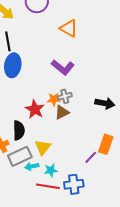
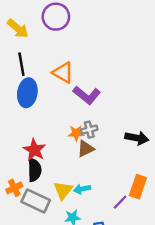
orange triangle: (69, 28) -> (63, 73), moved
red star: (35, 109) -> (34, 150), moved
gray rectangle: (20, 156) -> (36, 201), turned 50
cyan arrow: (32, 166) -> (82, 189), moved

